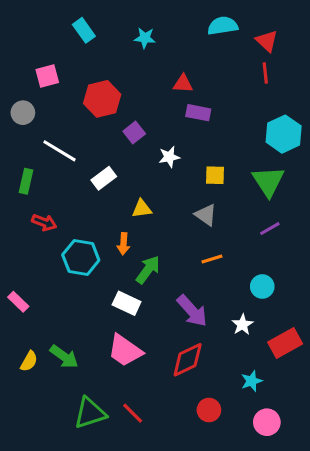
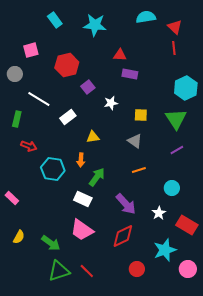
cyan star: (145, 38) -> (95, 25), size x1.6
red rectangle: (285, 343) -> (187, 225), turned 60
green arrow: (64, 357) -> (51, 243), moved
cyan star: (252, 381) -> (165, 250), size x1.6
pink circle: (267, 422) -> (188, 269), moved

